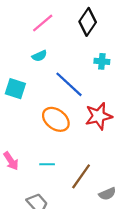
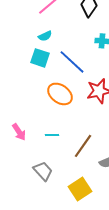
cyan square: (15, 89) -> (40, 58), moved

